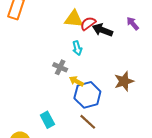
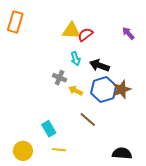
black arrow: (102, 30) -> (99, 65), moved
blue hexagon: (87, 95) -> (104, 89), moved
brown line: (88, 122) -> (88, 120), moved

